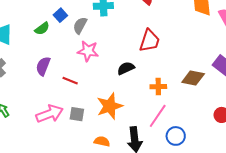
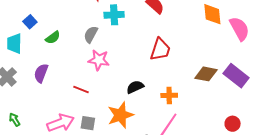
blue square: (60, 15) -> (30, 22), moved
purple semicircle: (43, 66) -> (41, 73), moved
black semicircle: (126, 68) -> (135, 87), moved
brown diamond: (193, 78) -> (206, 74), moved

